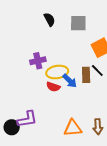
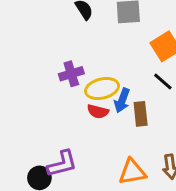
brown rectangle: (86, 75) -> (141, 114), moved
blue arrow: (70, 81) -> (122, 100), turned 70

